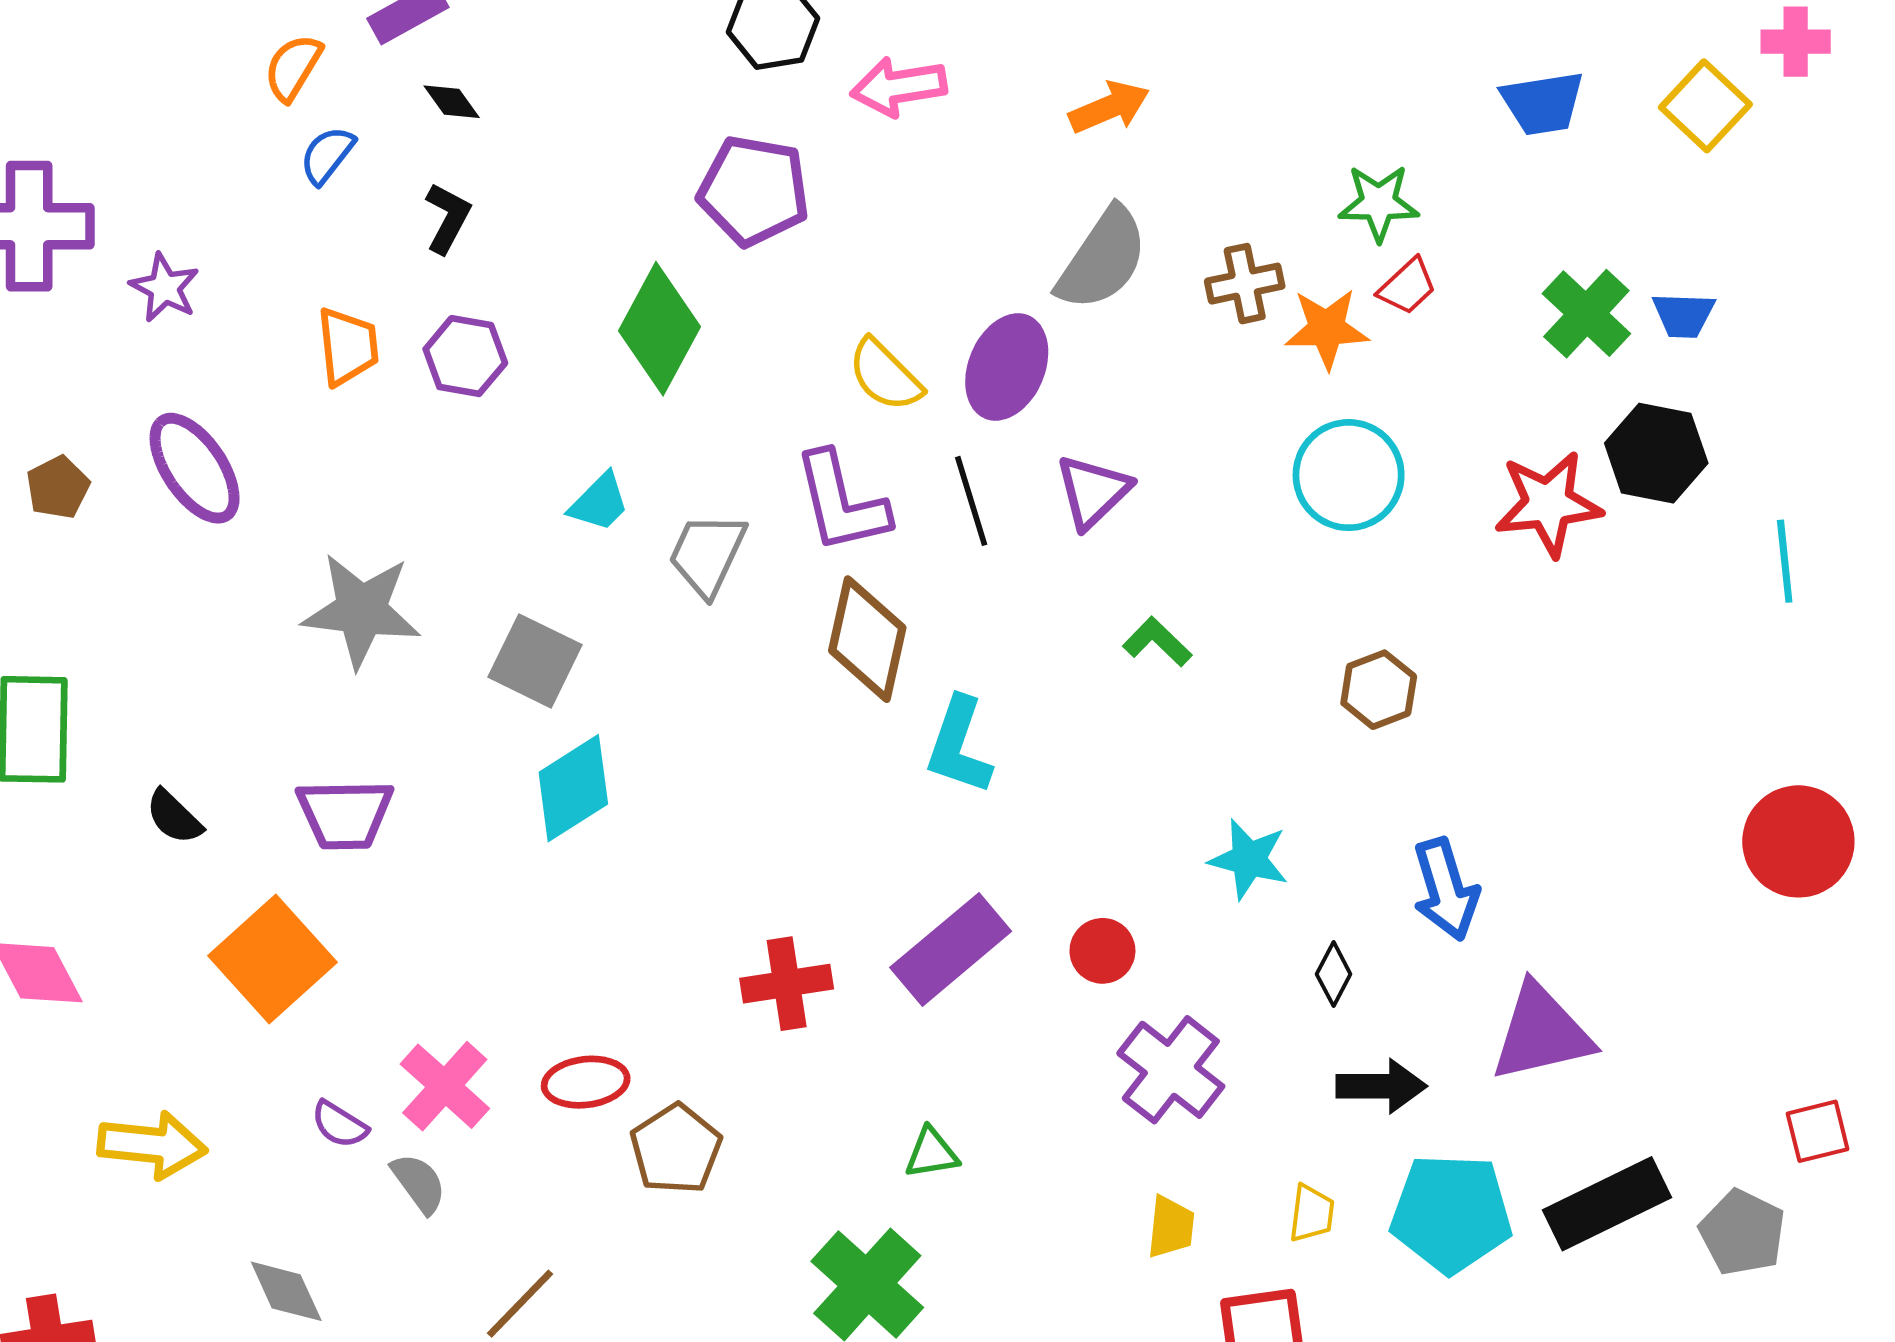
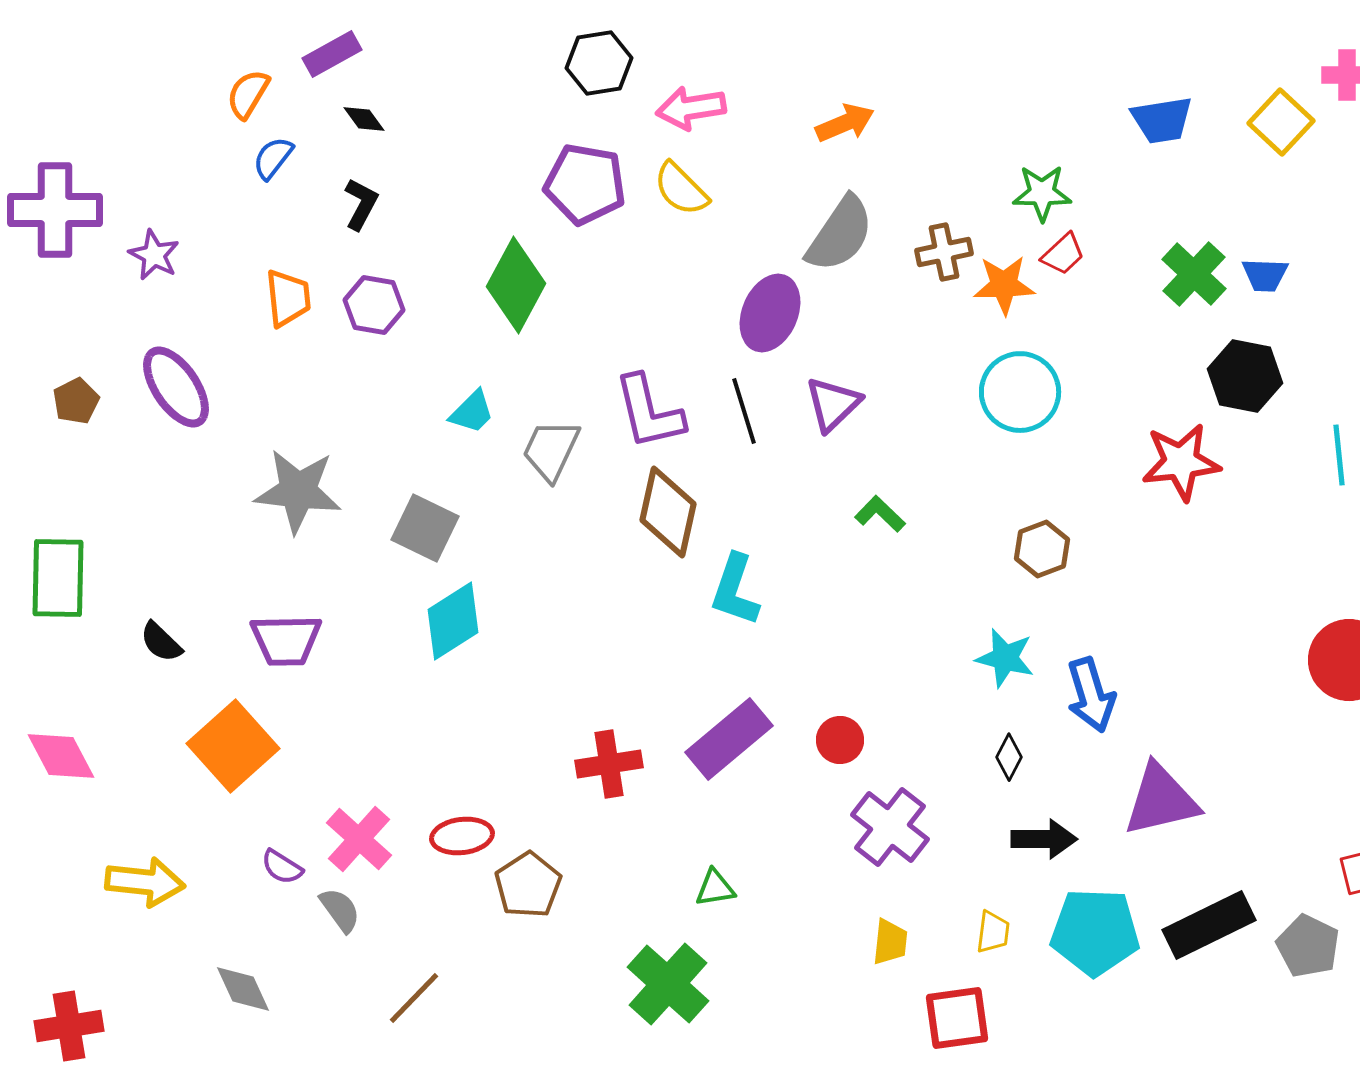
yellow semicircle: (885, 375) -> (681, 189), moved
red star: (1548, 504) -> (1181, 462), moved
cyan star: (1249, 859) -> (1005, 658), moved

